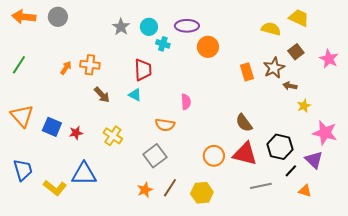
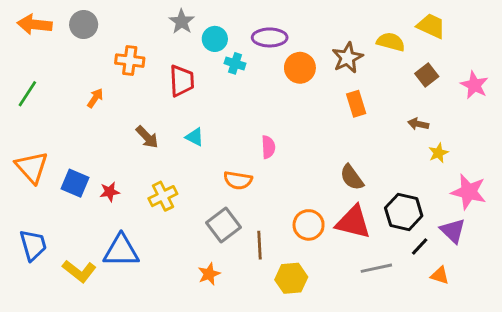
gray star: (121, 27) -> (182, 22), moved
orange cross: (90, 65) -> (130, 61), moved
brown star: (274, 68) -> (347, 58), moved
red trapezoid: (143, 70) -> (182, 81), moved
yellow cross: (113, 136) -> (163, 196), turned 30
brown line: (170, 188) -> (260, 245), moved, turned -36

